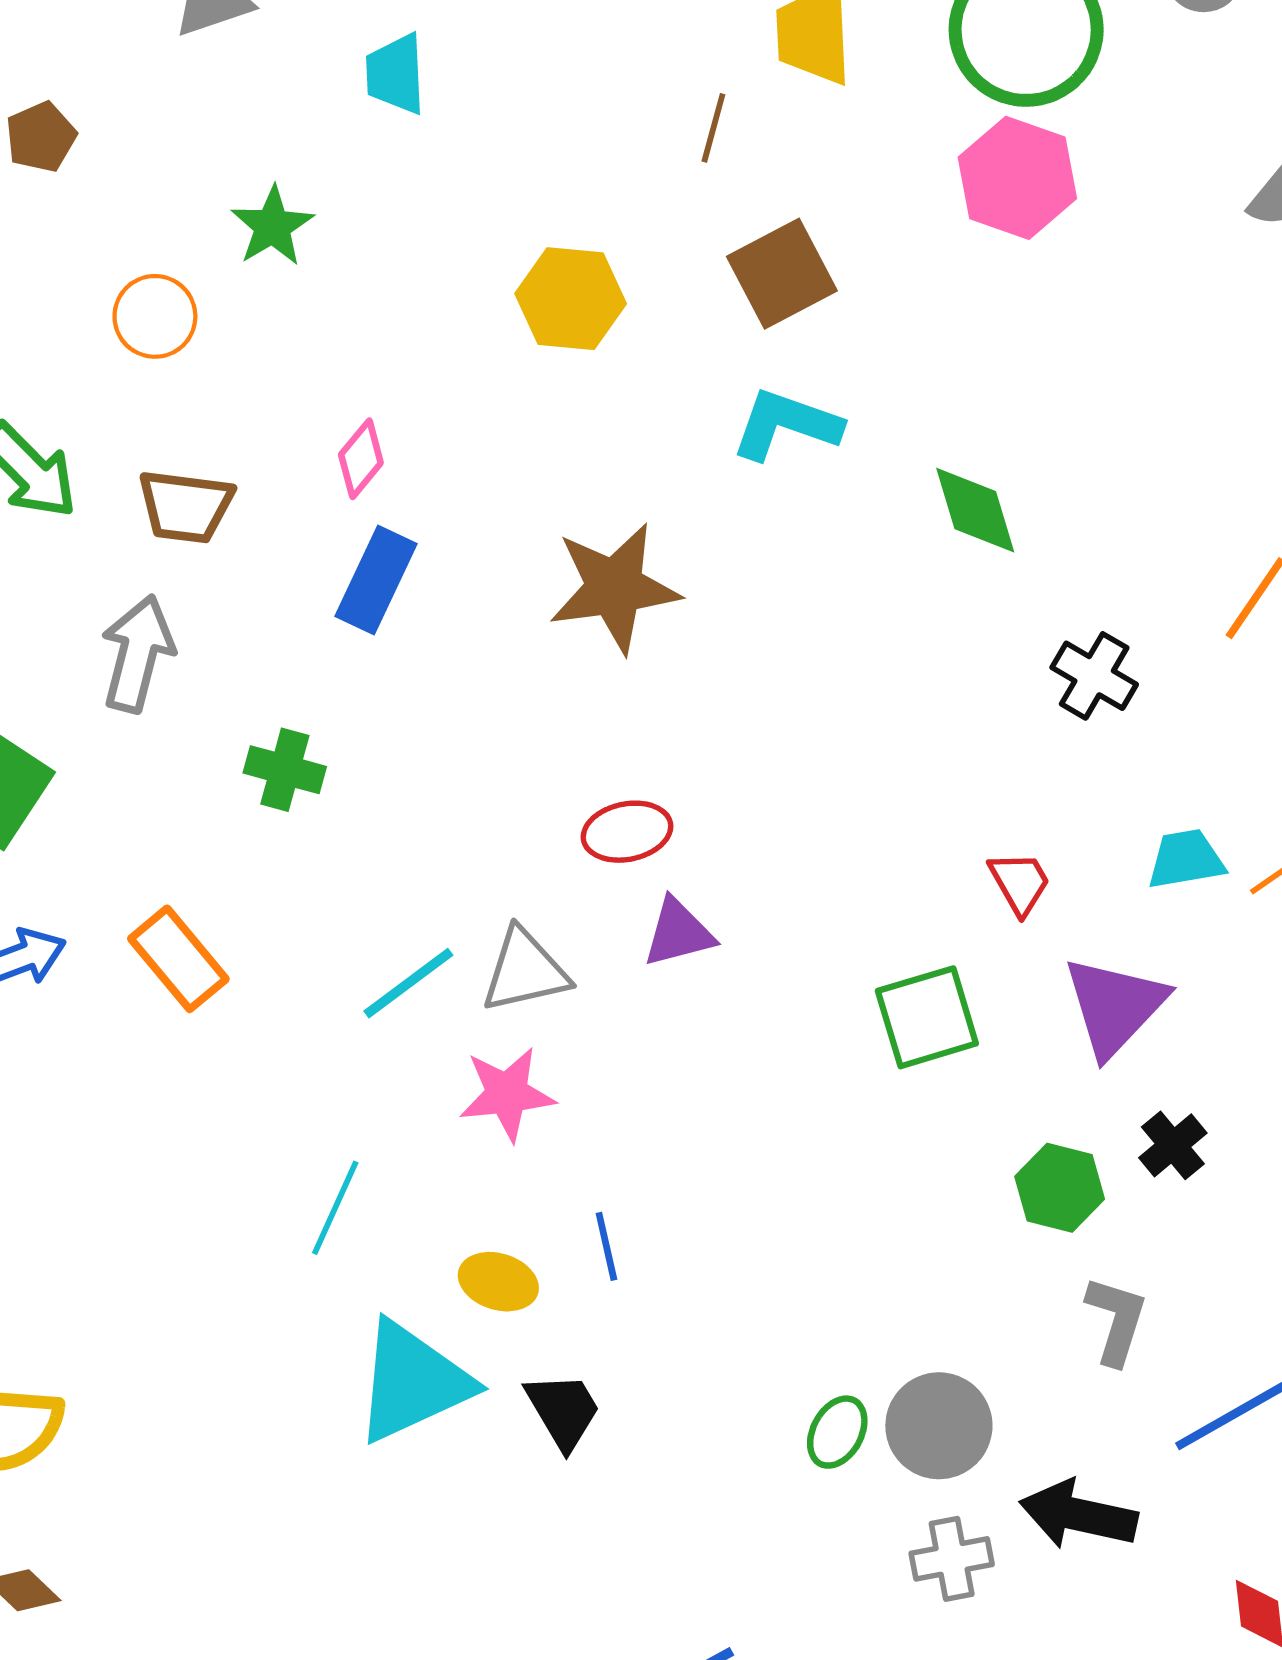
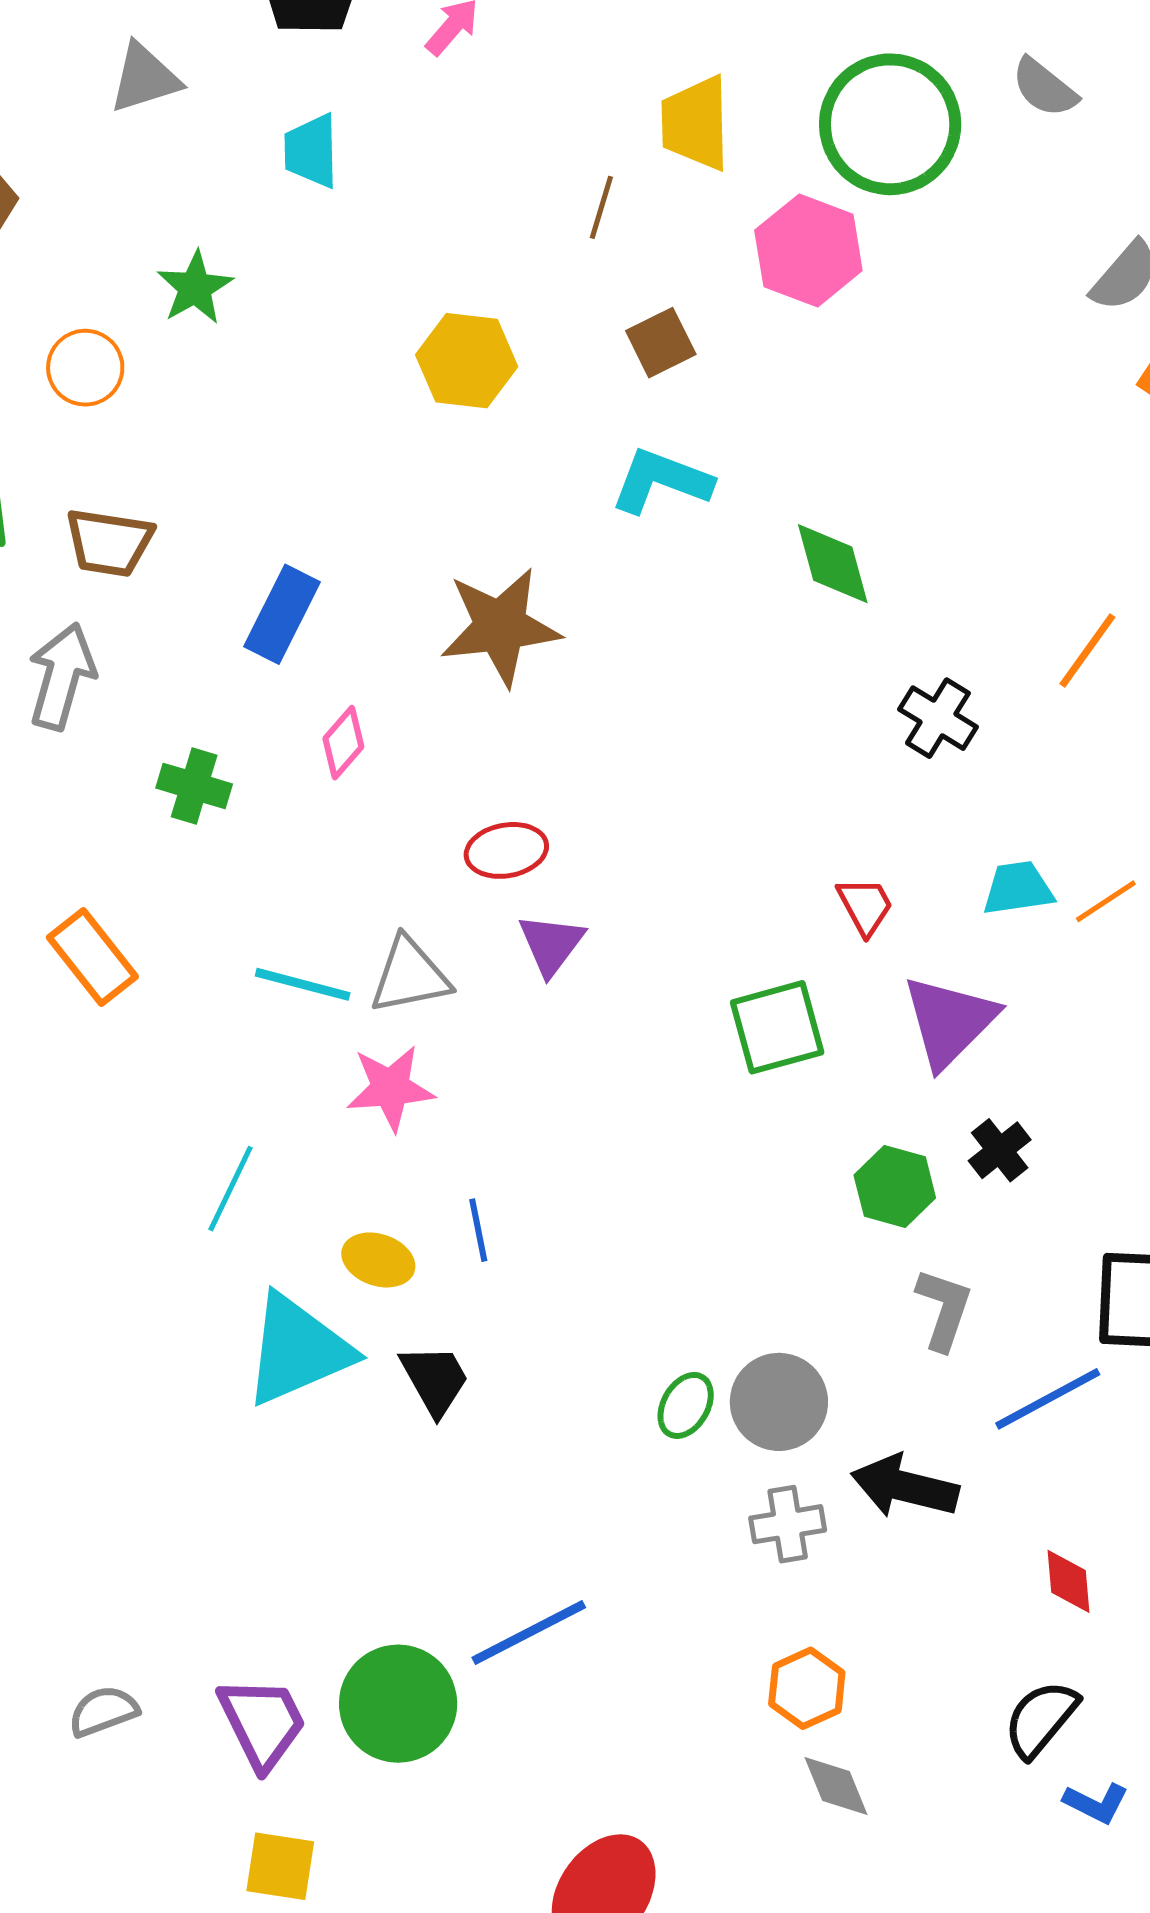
pink hexagon: (1017, 178) -> (808, 250), moved
brown square: (782, 274) -> (661, 343), size x0.7
pink diamond: (361, 459) -> (343, 743), moved
purple triangle: (678, 933) -> (551, 944), turned -40
cyan line: (408, 983) -> (303, 984), turned 50

